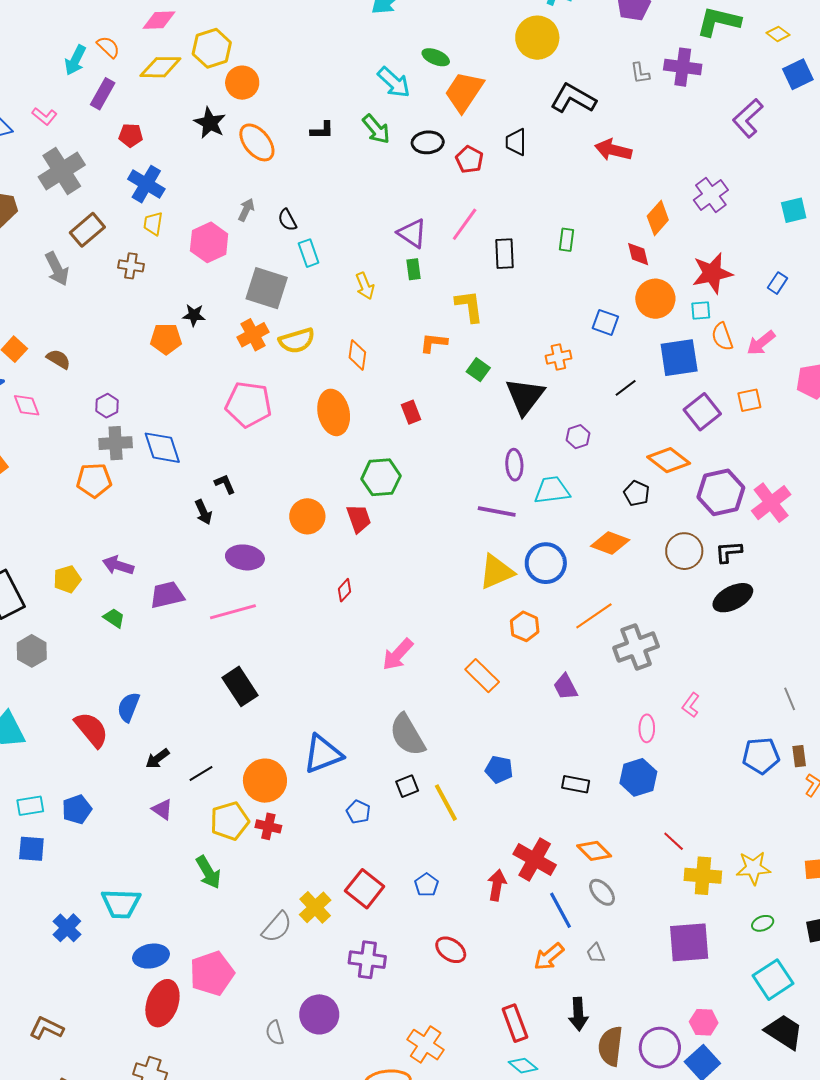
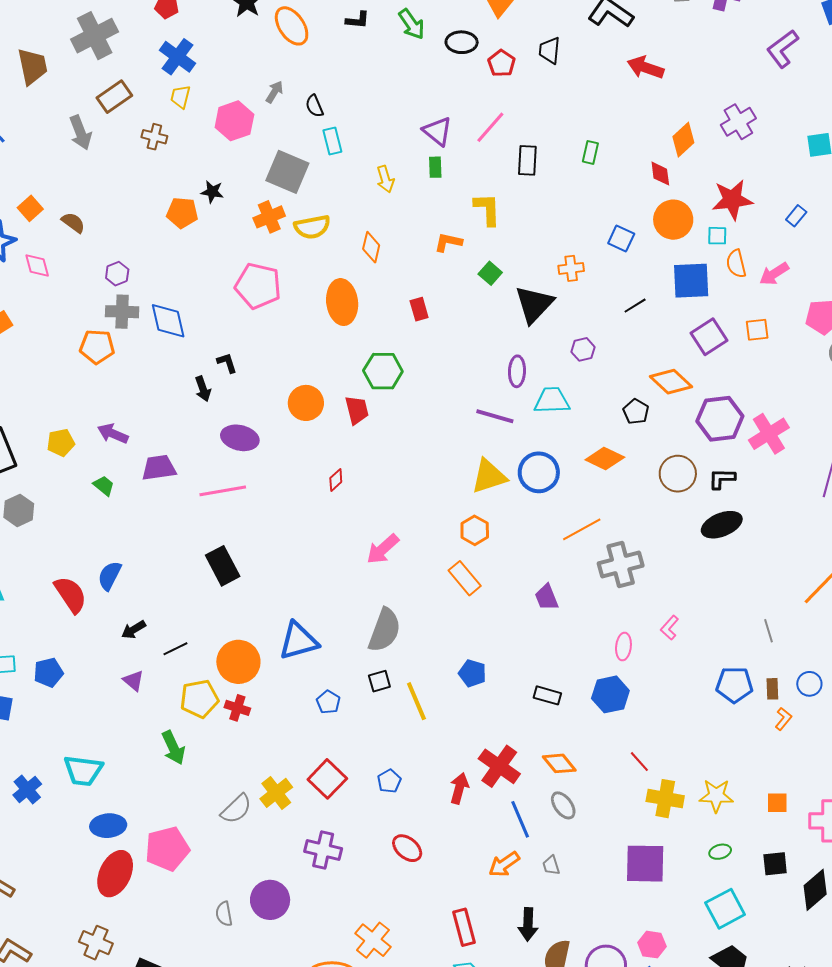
orange hexagon: (525, 626) -> (475, 530), moved
gray semicircle: (407, 735) -> (385, 630), turned -135

